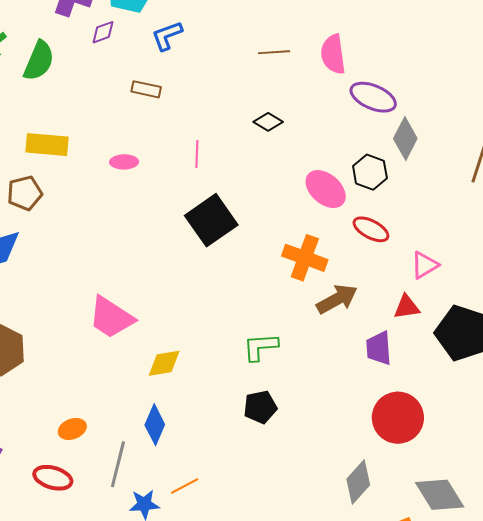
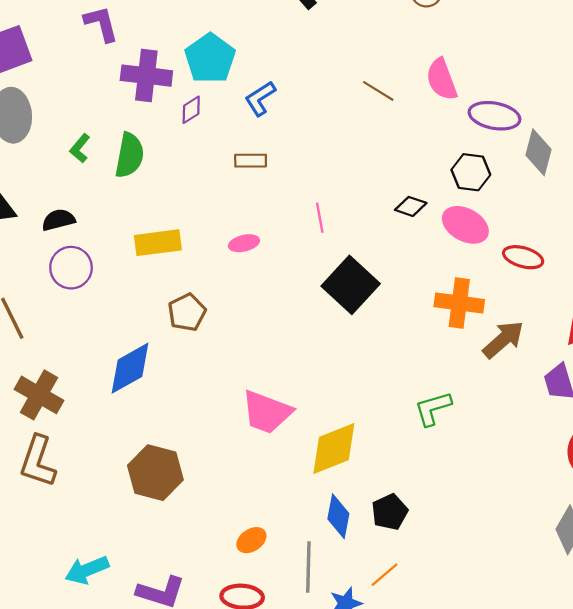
brown line: (274, 52) -> (378, 91), turned 48
black diamond: (268, 122) -> (411, 206), moved
black hexagon: (370, 172) -> (471, 172), moved
brown pentagon: (25, 193) -> (187, 312), moved
yellow diamond: (164, 363) -> (334, 448), size x1.5
black pentagon: (260, 407) -> (390, 512), moved

